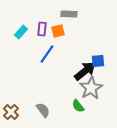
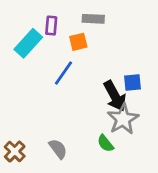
purple rectangle: (42, 29) -> (51, 26), moved
cyan rectangle: (21, 32) -> (28, 43), size x1.5
black arrow: (85, 71) -> (115, 96), turned 100

